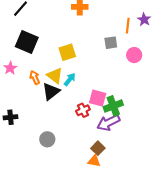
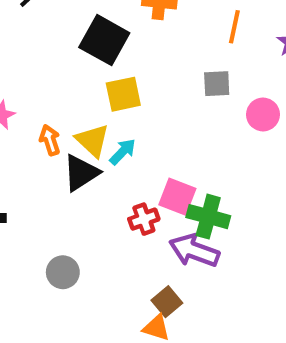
orange line: (128, 26) -> (234, 27), moved
black square: (27, 42) -> (104, 40), moved
green cross: (113, 106) -> (208, 217), turned 30
purple arrow: (108, 123) -> (194, 251), turned 40

